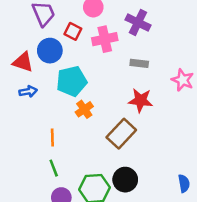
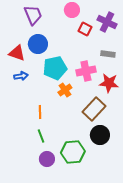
red square: (73, 31) -> (85, 29), moved
pink cross: (105, 39) -> (86, 71), moved
black circle: (125, 180) -> (100, 135), moved

